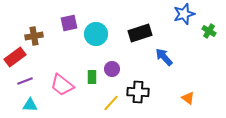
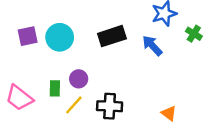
purple square: (69, 23) -> (28, 36), moved
blue arrow: (164, 57) -> (152, 46), moved
yellow line: (111, 103) -> (74, 105), moved

